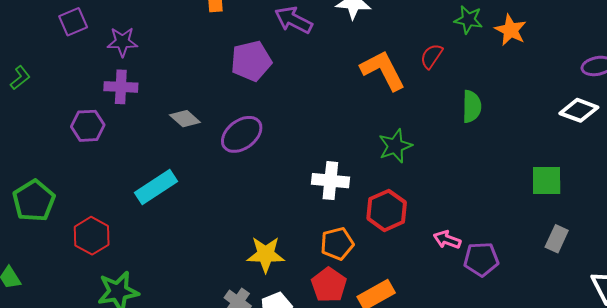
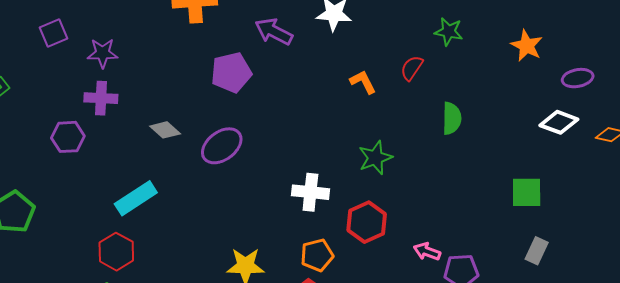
orange star: (511, 30) -> (527, 46), moved
orange L-shape: (383, 70) -> (363, 82), size x0.6
red hexagon: (92, 236) -> (116, 252), moved

